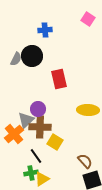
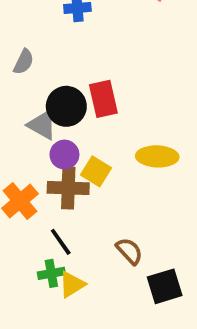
black circle: (32, 56) -> (66, 106), moved
gray triangle: (26, 120) -> (42, 125), moved, turned -48
yellow square: (55, 142) -> (96, 171), moved
brown semicircle: (85, 161) -> (129, 251), moved

